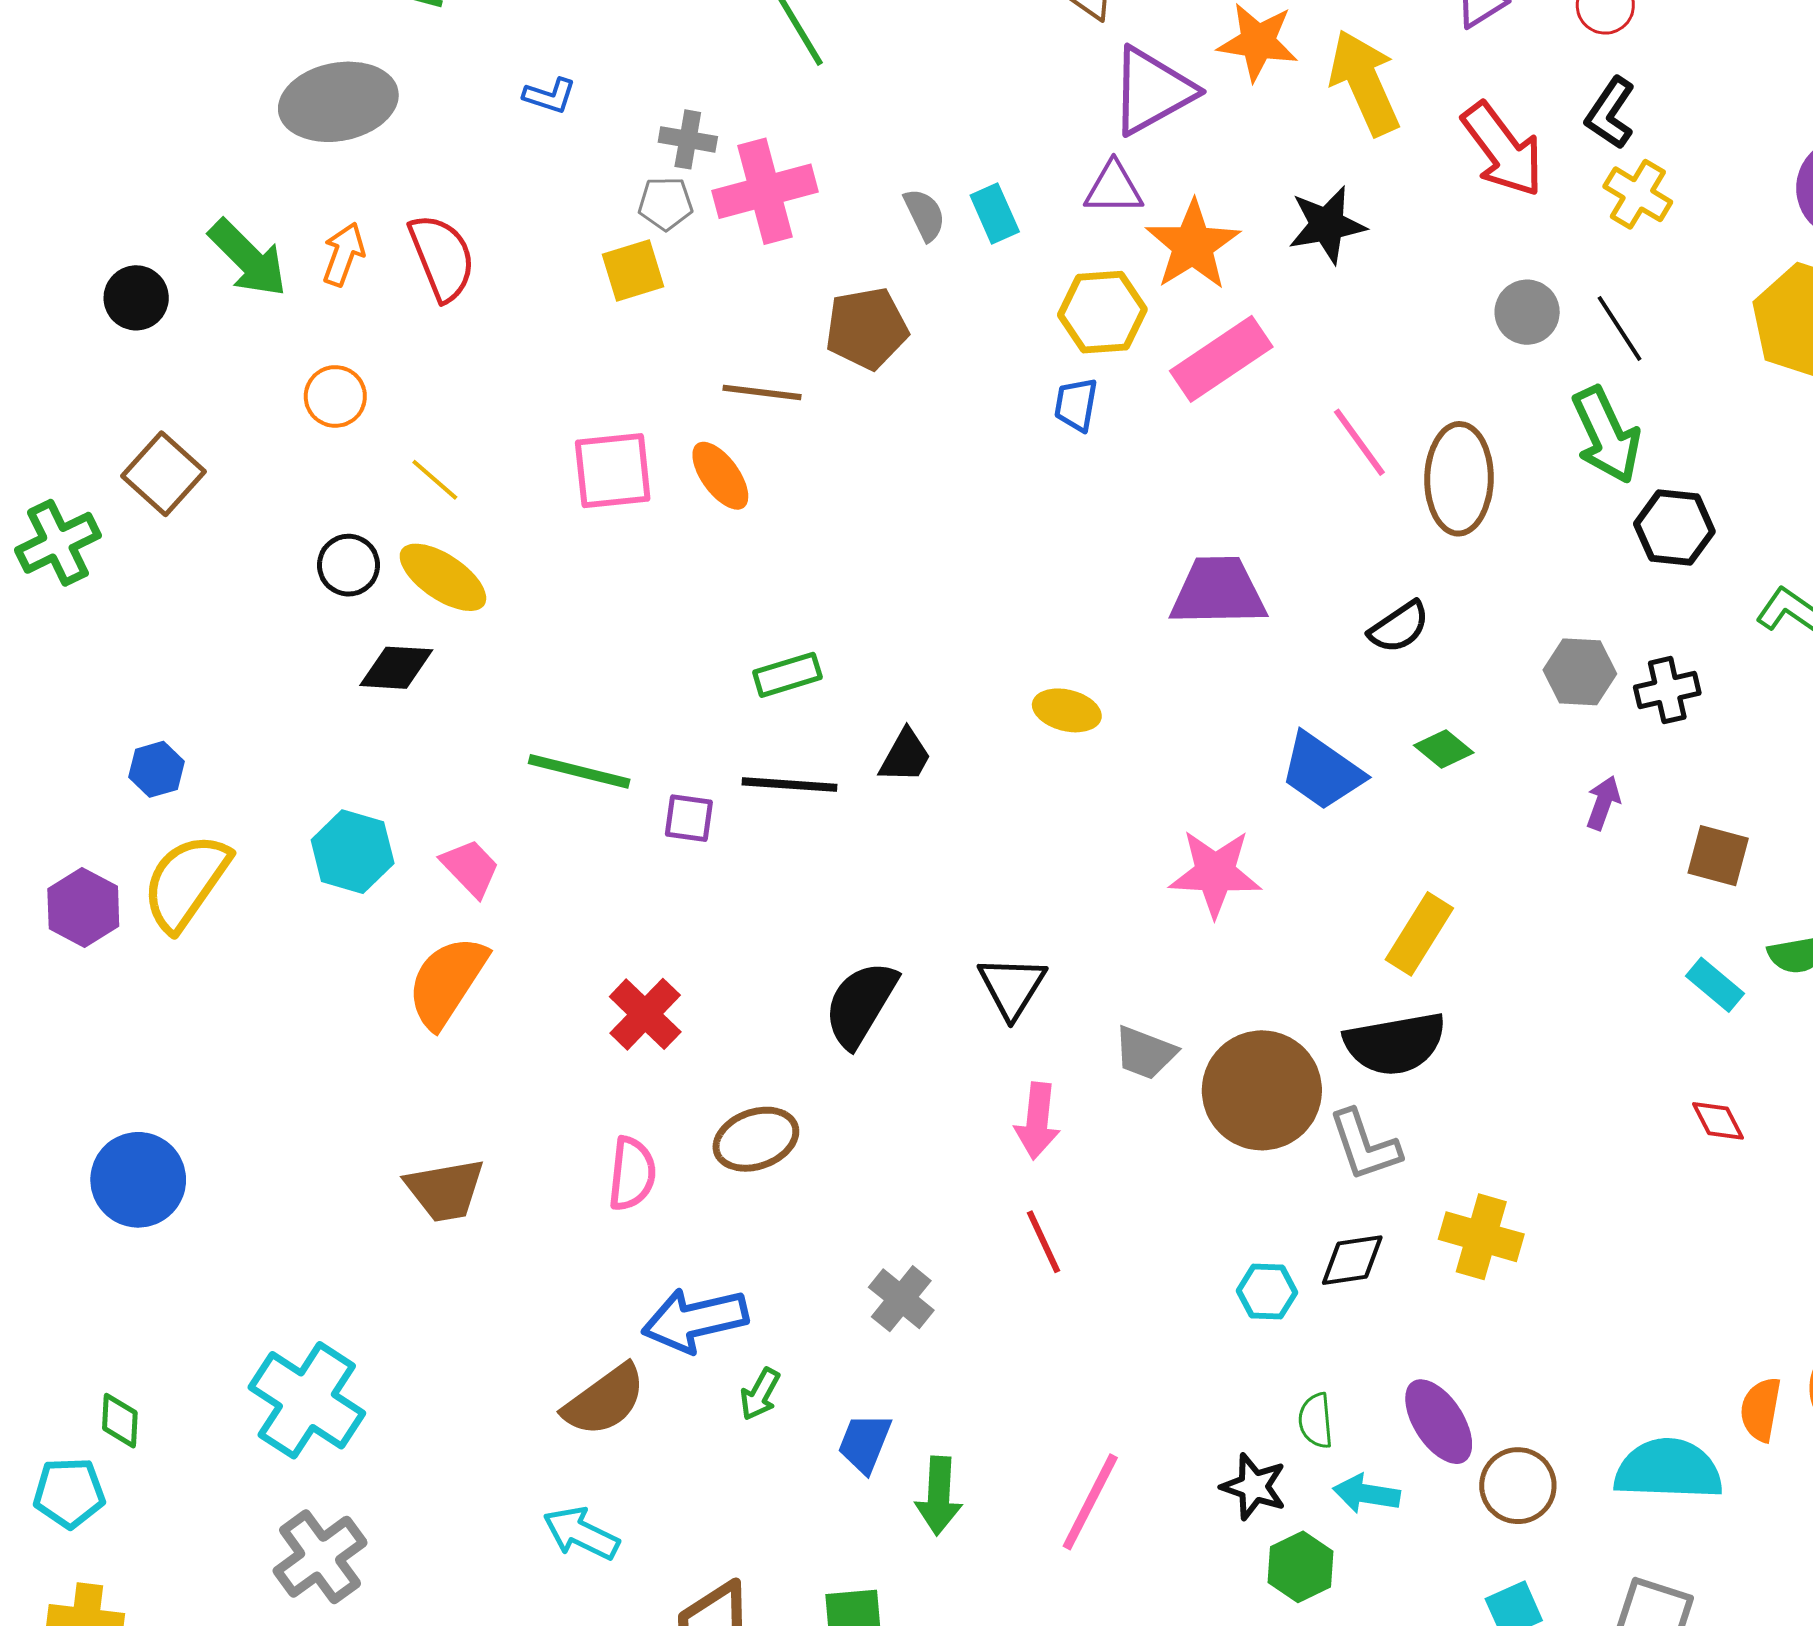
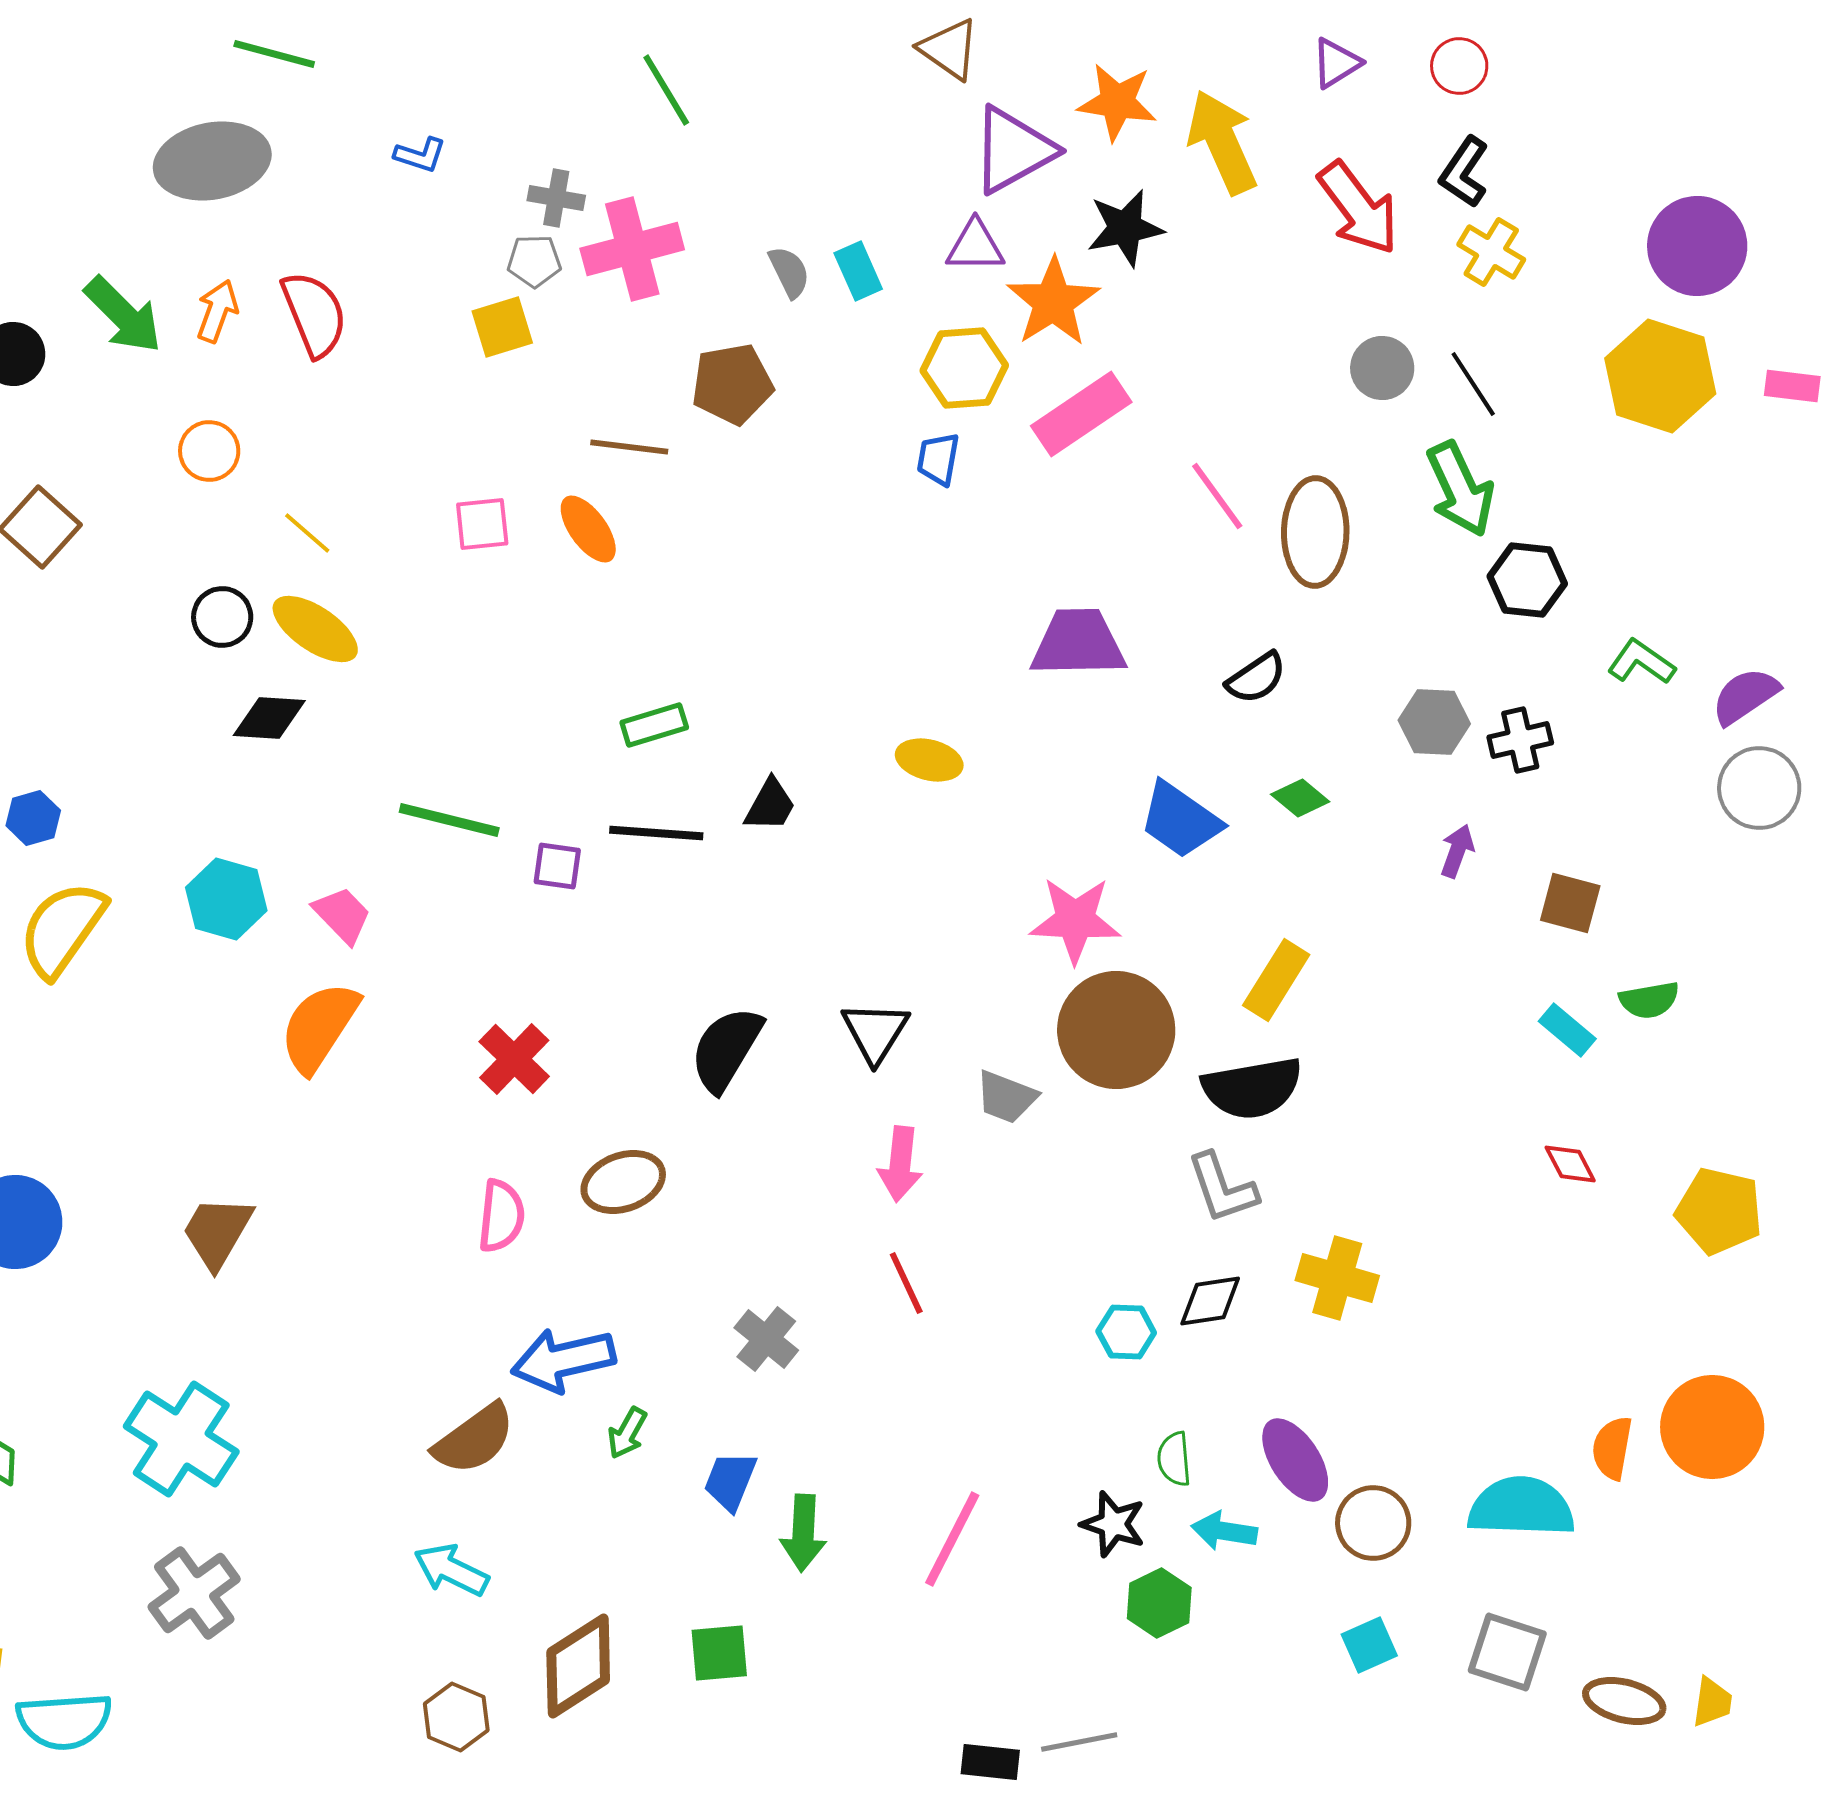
black star: (1327, 225) -> (1125, 228), moved
pink square: (613, 471) -> (482, 524), size x0.7
brown circle: (1262, 1090) -> (1116, 1030), moved
brown trapezoid: (445, 1190) -> (217, 1232), moved, turned 130

